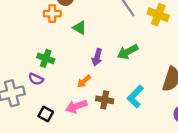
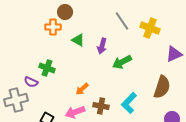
purple arrow: (97, 57) -> (102, 46), moved
purple semicircle: (36, 79) -> (31, 82), moved

